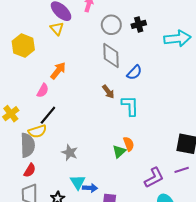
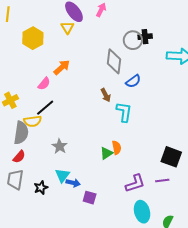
gray circle: (111, 25) -> (133, 40), moved

